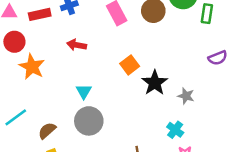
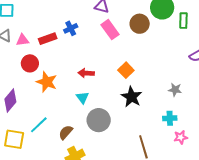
red arrow: (77, 45) -> (86, 73), moved
black star: (155, 83) -> (132, 97), moved
cyan triangle: (84, 91) -> (82, 98), moved
cyan cross: (175, 130) -> (170, 118), turned -32

